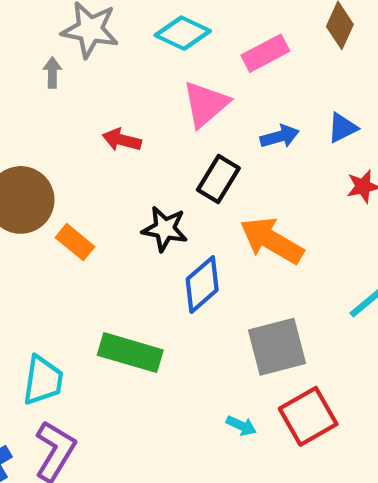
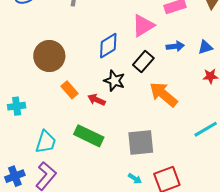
red arrow: (122, 140) -> (97, 100), moved
orange rectangle: (75, 242) -> (69, 90), moved
blue diamond: (202, 285) -> (108, 46), moved
gray square: (277, 347) -> (141, 143), moved

